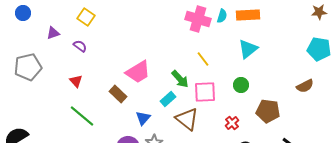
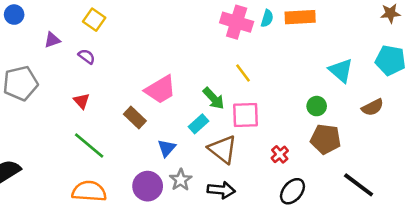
cyan triangle: (248, 49) -> (341, 70), moved, turned -40
green circle: (241, 85) -> (317, 106), moved

